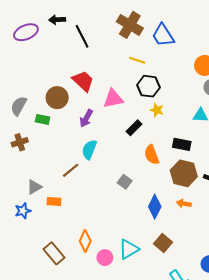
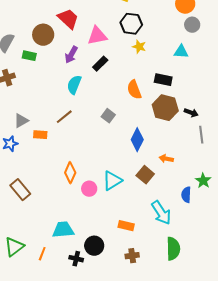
black rectangle: (134, 128) -> (100, 64), moved
brown line: (71, 170) -> (64, 117), moved
orange arrow: (184, 204) -> (166, 159), moved
brown rectangle: (54, 253) -> (20, 190), moved

